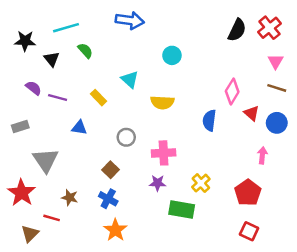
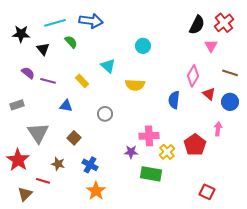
blue arrow: (130, 20) -> (91, 21), moved
pink triangle: (276, 61) -> (211, 46), moved
pink cross: (164, 153) -> (149, 136), moved
brown square: (111, 170) -> (74, 138), moved
red pentagon: (248, 193) -> (195, 145), moved

